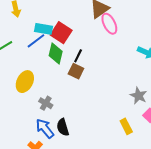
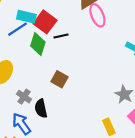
black line: (78, 56) -> (61, 36), moved, turned 48
brown square: (76, 71) -> (60, 79), moved
black semicircle: (63, 127) -> (41, 108), moved

